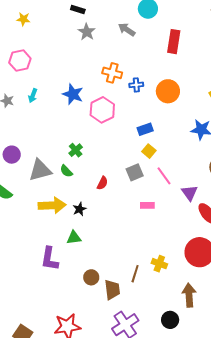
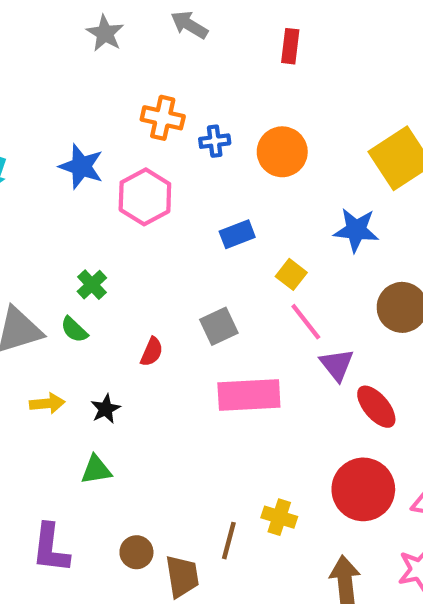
red rectangle: (174, 42) -> (290, 46), size x0.7
yellow square: (149, 151) -> (291, 274), moved
pink line: (164, 176) -> (306, 322), moved
yellow arrow: (52, 205) -> (47, 403), size x0.6
pink rectangle: (147, 205) -> (249, 395), size x2.0
purple L-shape: (50, 259) -> (51, 548), moved

